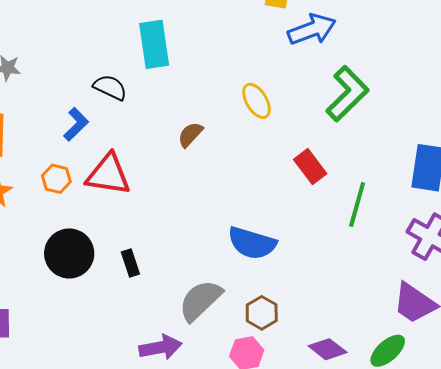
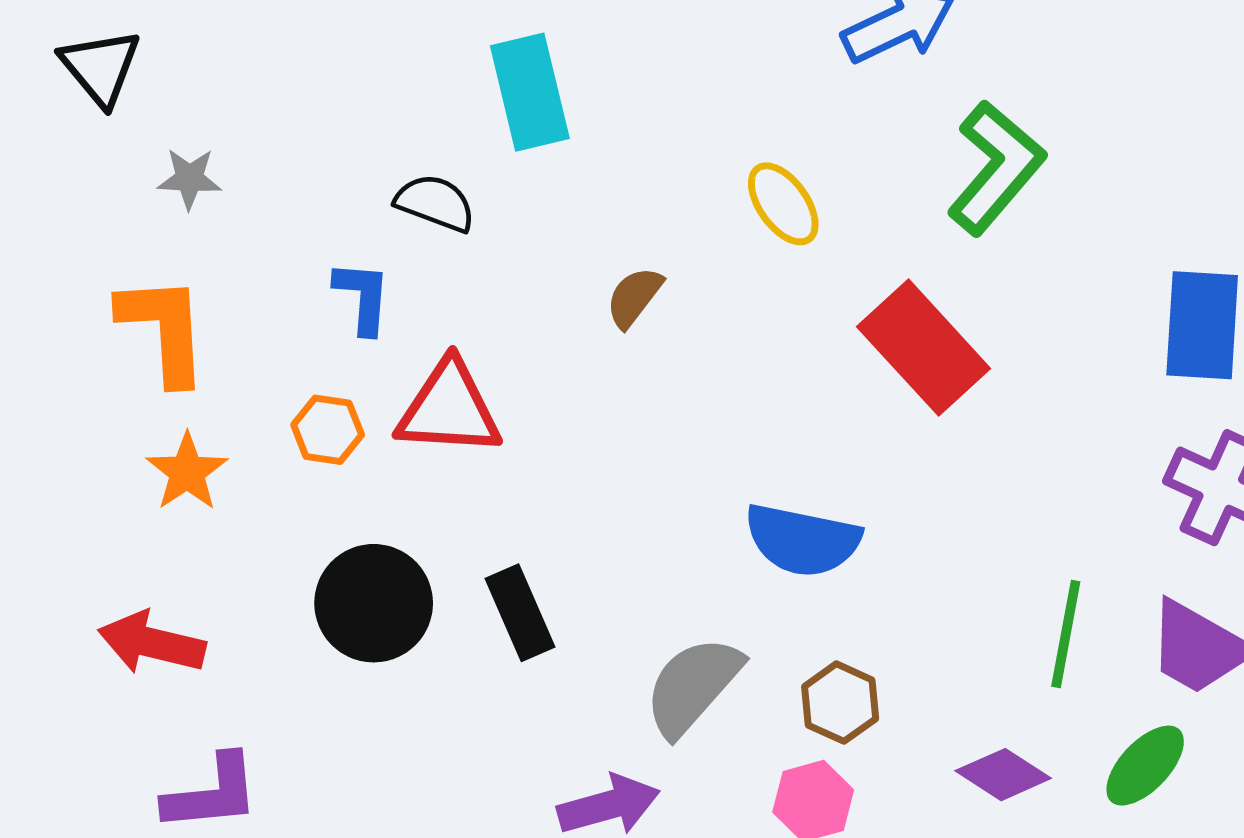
blue L-shape: (76, 124) -> (363, 297), turned -36
red rectangle: (310, 167) -> (924, 348), size x1.6
green line: (357, 204) -> (1066, 634), moved
black rectangle: (130, 263) -> (520, 613), size x1.4

